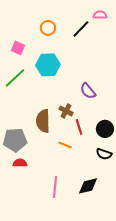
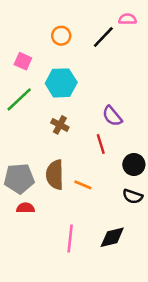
brown cross: (66, 111) -> (60, 125), moved
brown semicircle: (43, 121) -> (55, 175), moved
red line: (79, 127) -> (101, 144), moved

